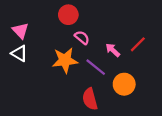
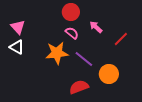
red circle: (68, 15) -> (71, 12), moved
pink arrow: (113, 50) -> (96, 27), moved
red semicircle: (90, 99) -> (79, 87), turned 84

